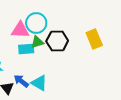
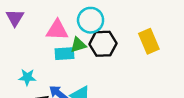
cyan circle: (36, 23) -> (91, 20), moved

